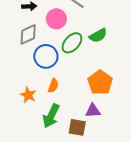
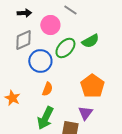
orange star: (28, 95) -> (12, 98), moved
purple triangle: (93, 111) -> (85, 113), turned -49

